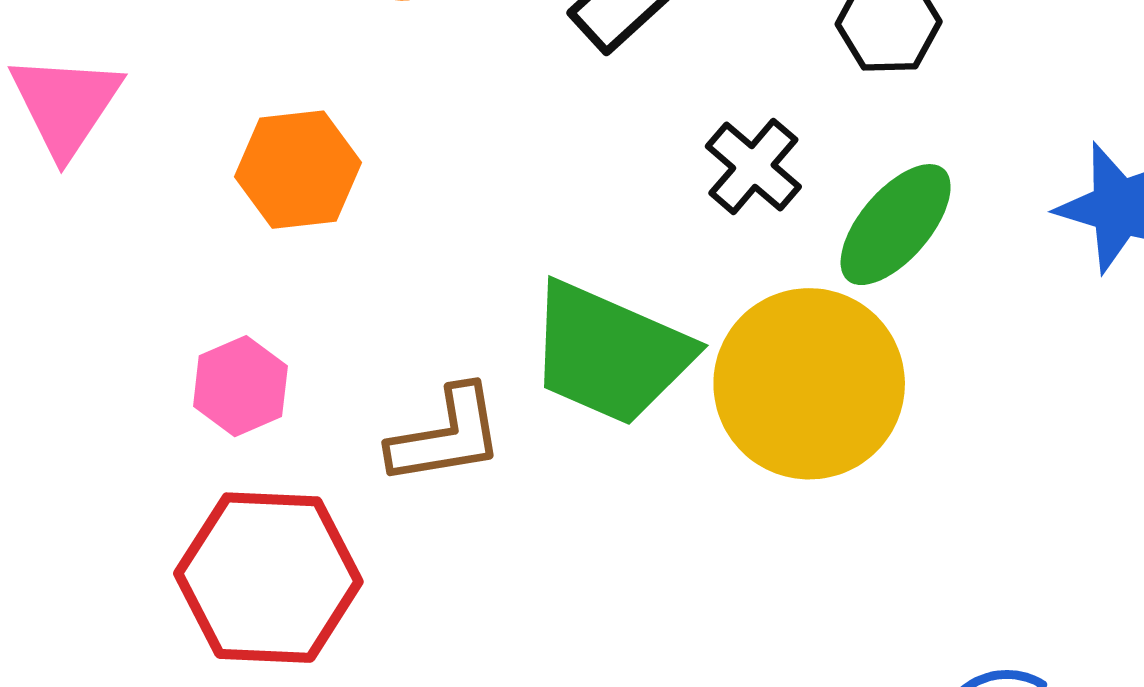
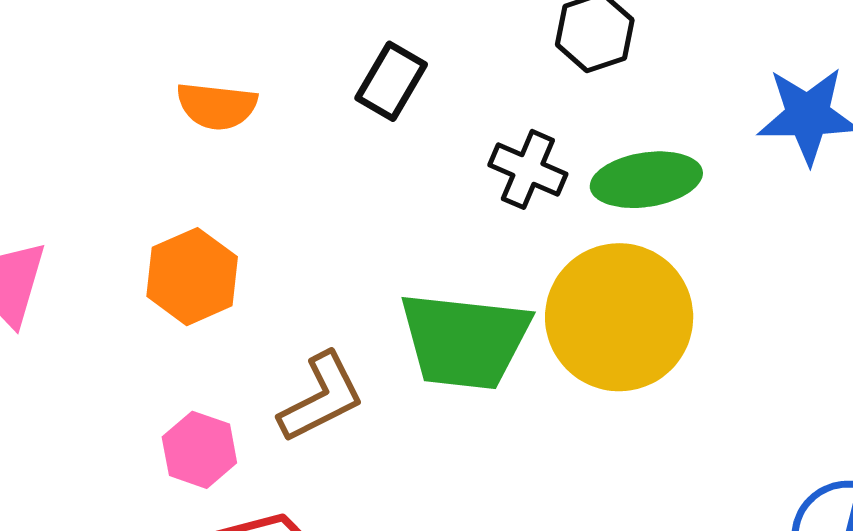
green ellipse: (896, 225) -> (646, 180), turned 58
brown L-shape: (446, 436) -> (321, 398), moved

